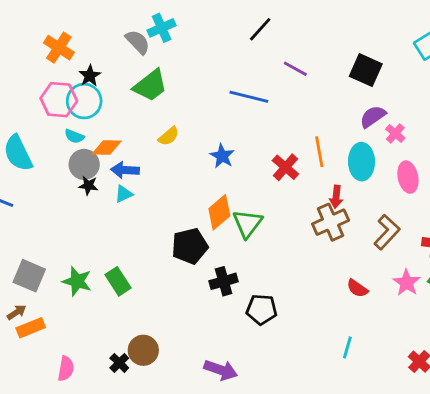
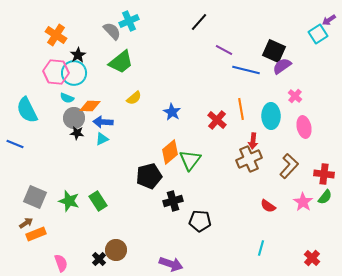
blue line: (249, 97) -> (246, 70), moved
purple semicircle: (373, 117) -> (282, 66), moved
pink semicircle: (66, 369) -> (61, 263), turned -30

